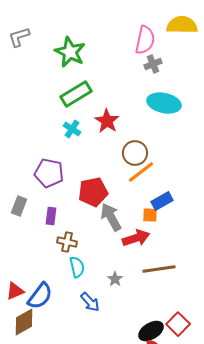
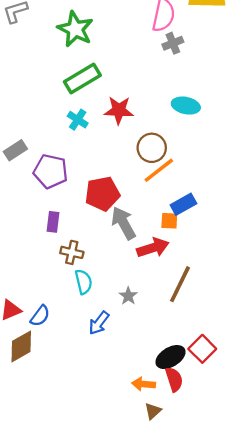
cyan ellipse: (164, 103) -> (186, 106), moved, size x0.7
red star: (107, 121) -> (119, 110), turned -30
gray rectangle: (19, 206) -> (15, 150), moved, turned 36
brown line: (159, 269) -> (180, 284), turned -56
blue semicircle: (40, 296) -> (40, 316), size x0.7
blue arrow: (90, 302) -> (99, 323), turned 80

